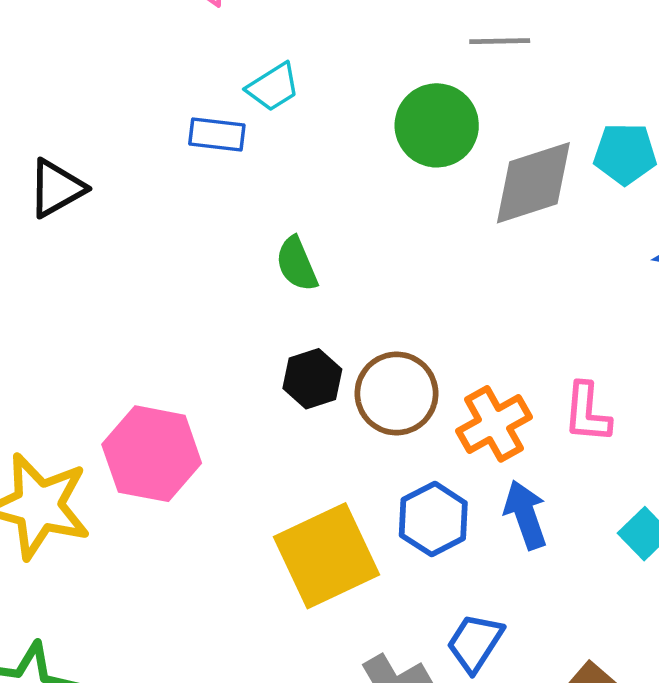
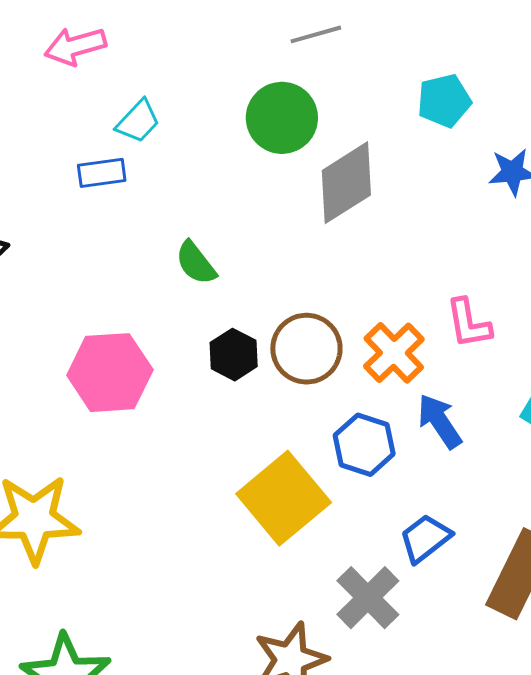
gray diamond: (533, 183) -> (346, 183), moved
pink hexagon: (152, 454) -> (110, 373), moved
blue trapezoid: (475, 643) -> (425, 538), turned 34

